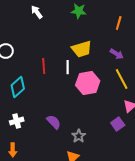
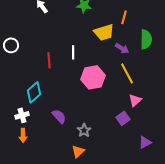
yellow trapezoid: (82, 49) -> (104, 32), moved
white line: (68, 67) -> (73, 52), moved
cyan diamond: (18, 87) -> (34, 92), moved
orange arrow: (13, 150) -> (23, 135), moved

